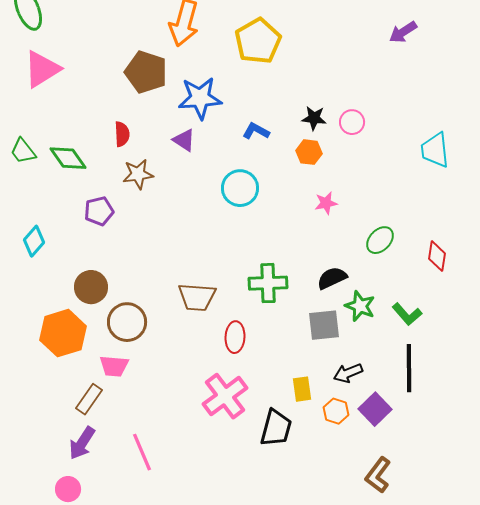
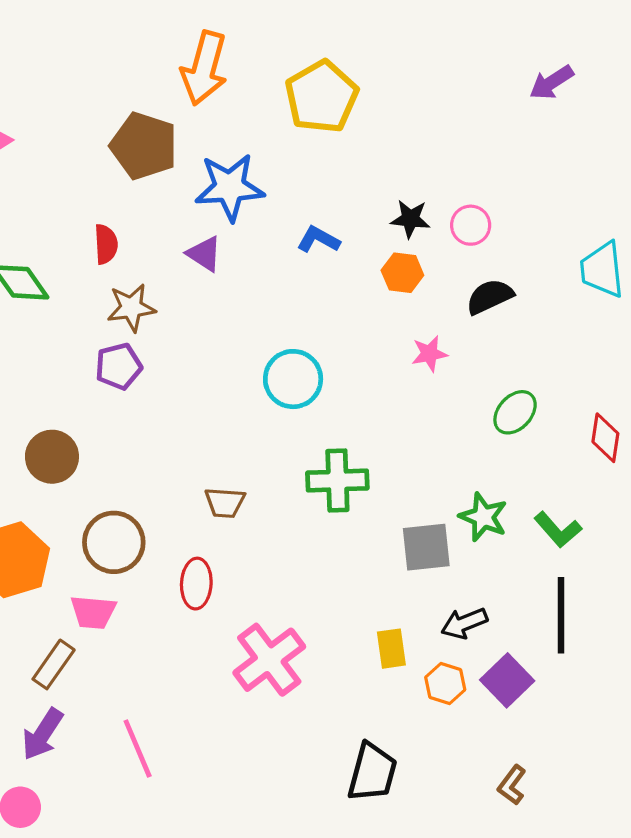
cyan circle: (240, 188) -> (293, 379), moved
purple pentagon: (99, 211) -> (119, 366), moved
black semicircle: (332, 278) -> (490, 297), moved
brown circle: (91, 287) -> (52, 457), moved
brown trapezoid: (197, 297) -> (225, 503), size x0.7
red ellipse: (235, 337) -> (196, 584), moved
black trapezoid: (276, 428) -> (372, 772), moved
brown L-shape: (378, 475) -> (512, 785), size x0.7

